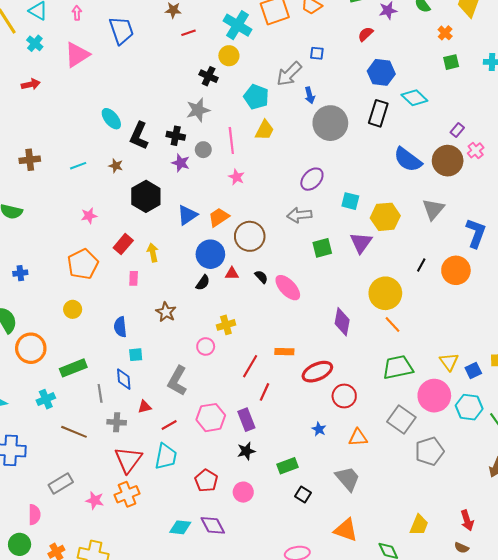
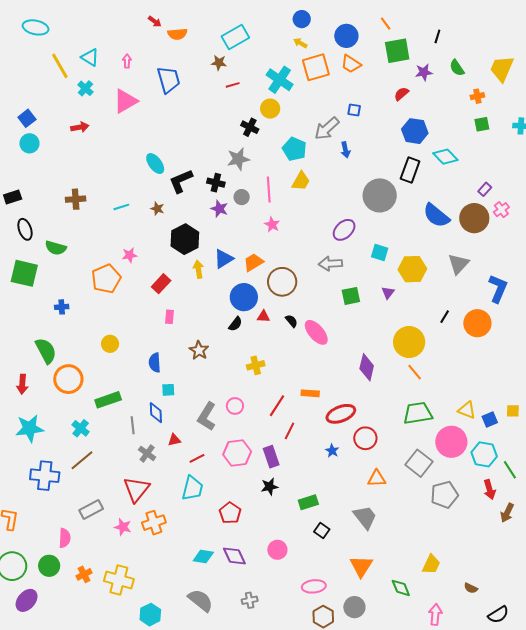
orange cross: (445, 33) -> (477, 96), turned 32
gray circle: (330, 123) -> (380, 195), moved
black L-shape: (139, 136) -> (181, 181), turned 40
purple triangle: (361, 243) -> (388, 293), size x0.6
yellow arrow: (153, 253) -> (198, 269), moved
orange pentagon: (83, 264) -> (106, 279), moved
pink circle: (206, 346) -> (235, 406), moved
yellow triangle: (449, 362) -> (467, 410), turned -36
cyan cross: (46, 399) -> (81, 428), turned -30
gray cross: (117, 422) -> (147, 453), turned 30
blue star: (319, 429) -> (332, 451), moved
brown line: (74, 432) -> (82, 460), moved, turned -65
red triangle: (128, 460) -> (136, 489), moved
pink circle: (243, 492) -> (277, 550), moved
red arrow: (467, 520) -> (490, 489), moved
orange triangle: (346, 530) -> (361, 566), turned 40

